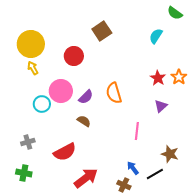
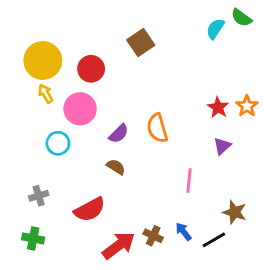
cyan semicircle: (156, 36) -> (215, 29), moved
red circle: (74, 56) -> (91, 69), moved
pink circle: (61, 91) -> (80, 109), moved
brown cross: (124, 185) -> (153, 236), moved

